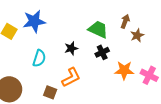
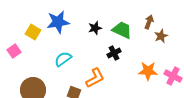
black star: (71, 48) -> (95, 28), moved
black cross: (102, 52) -> (114, 53), moved
cyan semicircle: (39, 58) -> (63, 59), turned -144

